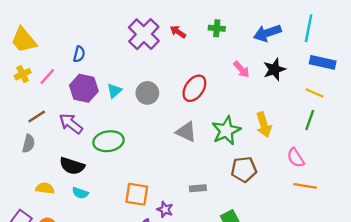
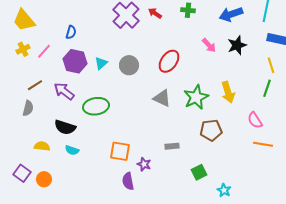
yellow line: (314, 93) -> (271, 65), turned 49

